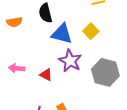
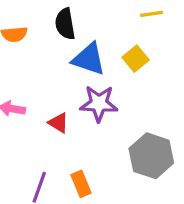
purple star: (70, 61) -> (99, 103), turned -30
gray hexagon: (105, 72) -> (151, 156), moved

